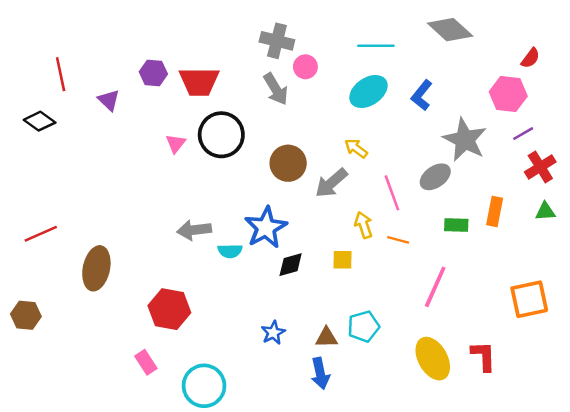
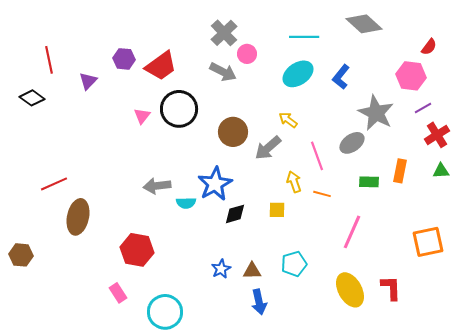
gray cross: (277, 41) -> (224, 33), turned 32
red trapezoid: (199, 82) -> (161, 66), turned -36
gray arrow: (276, 89) -> (223, 72), turned -32
purple triangle: (109, 100) -> (88, 81), turned 30
red line: (41, 234) -> (54, 184), moved
brown triangle: (326, 338) -> (252, 271), moved

